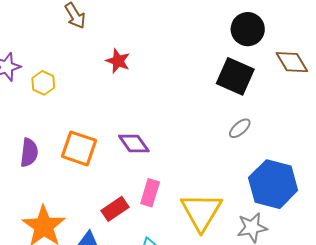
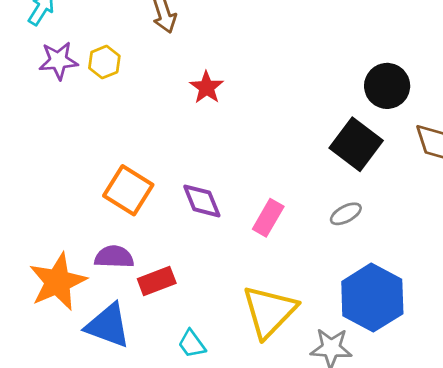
yellow hexagon: (43, 83) -> (104, 62), moved
purple semicircle: (29, 153) -> (114, 257), moved, turned -108
pink rectangle: (150, 193) -> (268, 218), moved

